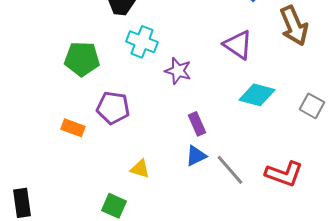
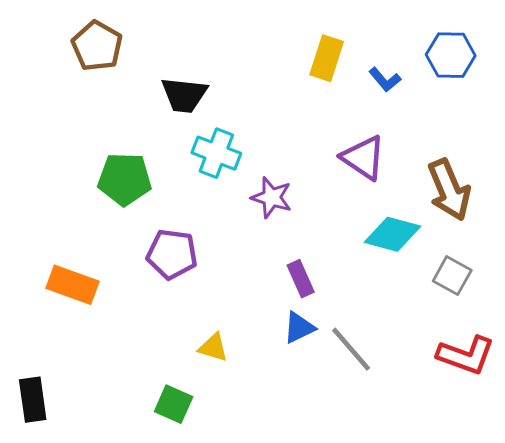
brown arrow: (294, 26) -> (449, 190), moved
gray square: (312, 106) -> (452, 276), moved
orange rectangle: (73, 128) -> (72, 285), moved, size x1.4
red L-shape: (284, 174) -> (466, 355), moved

